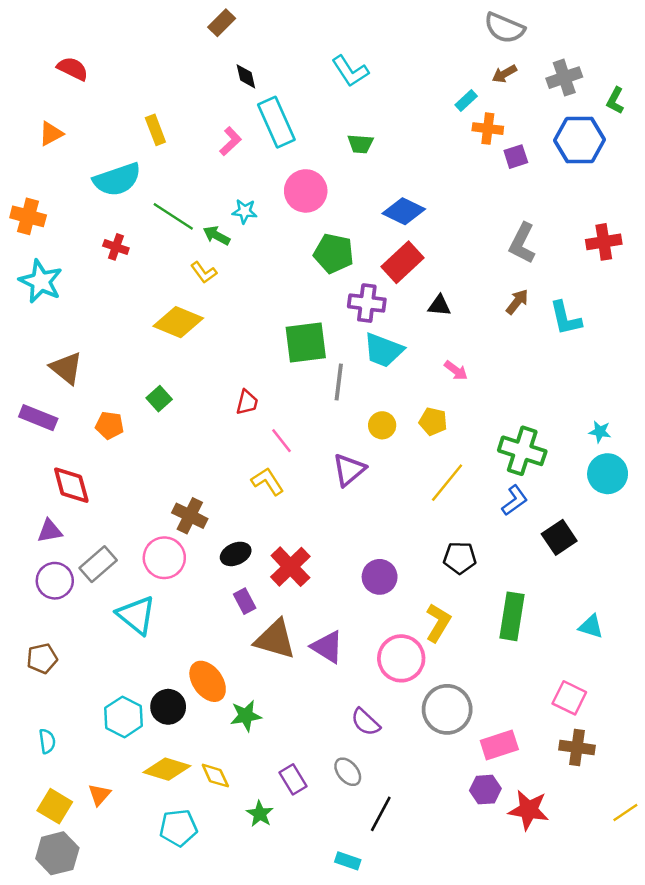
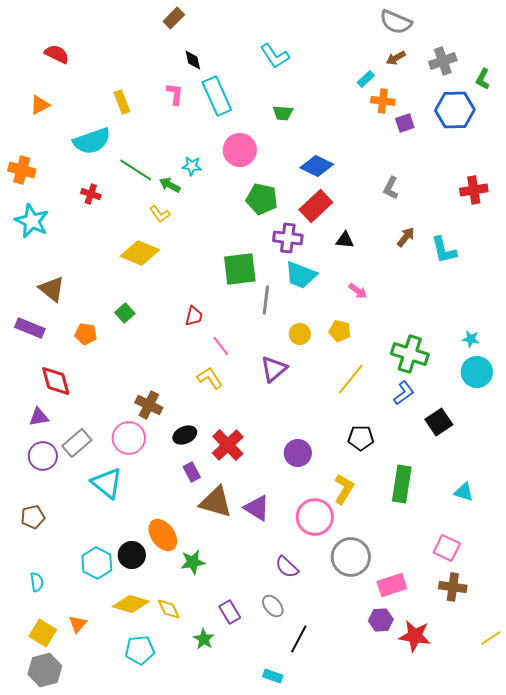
pink L-shape: (231, 141) -> (175, 94), moved, turned -40
gray L-shape: (522, 243) -> (391, 188), moved, size x0.7

